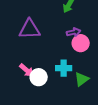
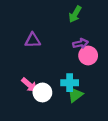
purple triangle: (30, 29) -> (33, 40), size x0.7
green triangle: (82, 79) -> (75, 95), moved

